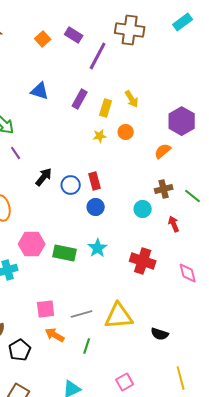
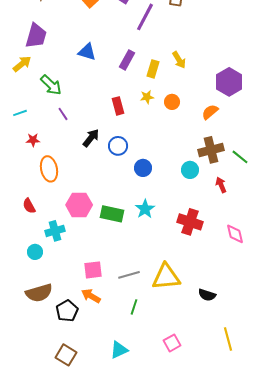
orange circle: (126, 132) -> (172, 102), moved
red rectangle: (95, 181) -> (118, 106), moved
brown cross: (164, 189) -> (211, 150), size x1.4
orange arrow: (55, 335) -> (91, 296), moved

